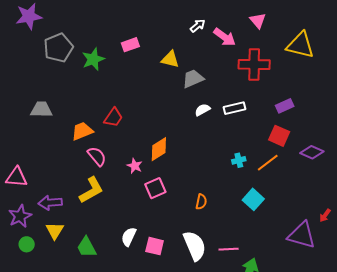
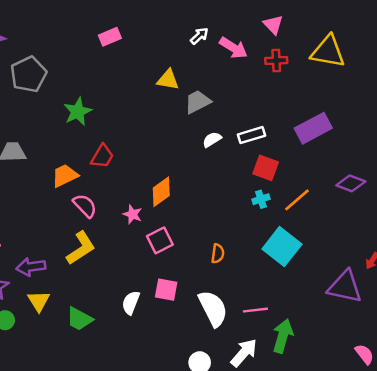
pink rectangle: (130, 45) -> (110, 37), moved
green star: (93, 59) -> (78, 112), moved
red cross: (254, 64) -> (276, 61), moved, size x0.6
purple rectangle: (285, 106) -> (313, 128), size x1.6
red square: (279, 136) -> (266, 168), moved
cyan square: (253, 199) -> (282, 247), size x1.4
pink square: (155, 246) -> (166, 290), moved
green trapezoid: (87, 247) -> (79, 319), turned -30

